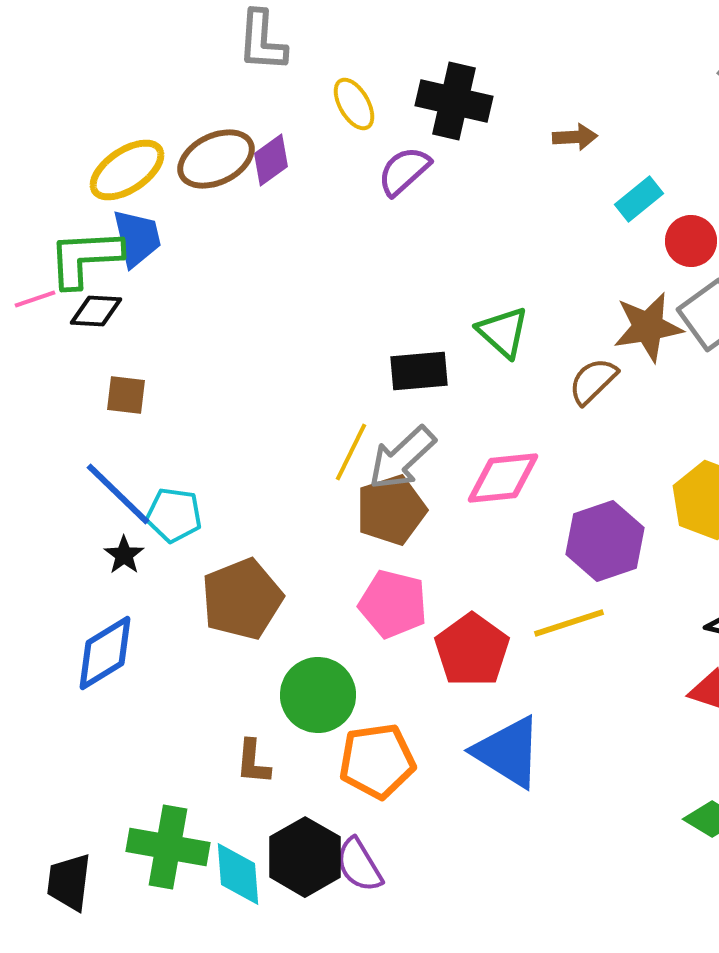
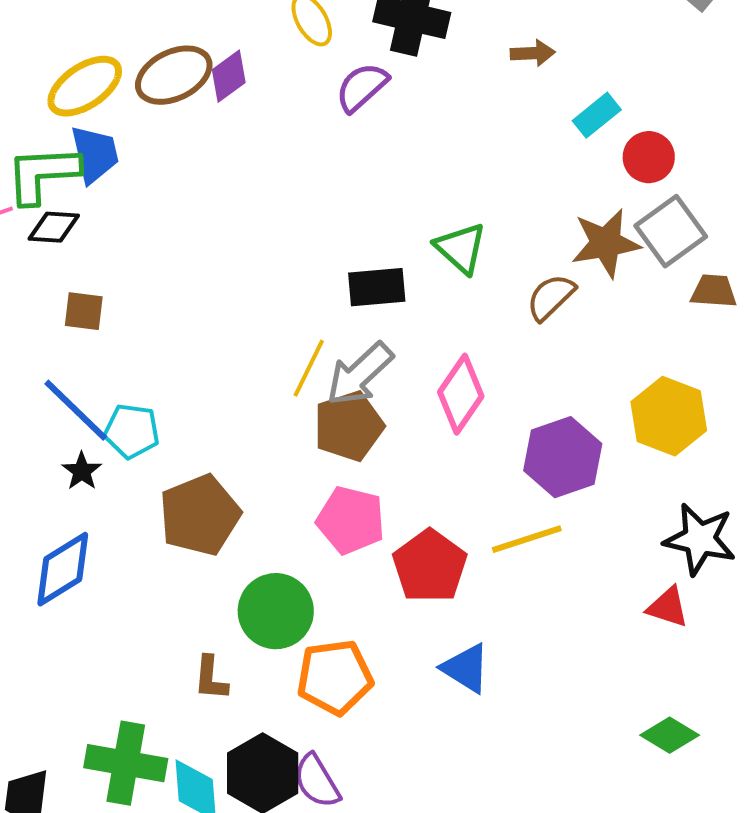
pink diamond: (503, 478) -> (461, 394), turned -50
blue triangle: (508, 752) -> (466, 668), size x0.7

